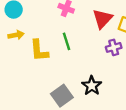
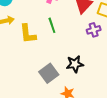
black star: (92, 86) -> (75, 64), turned 30

